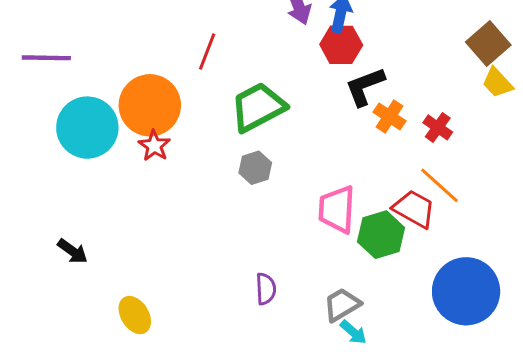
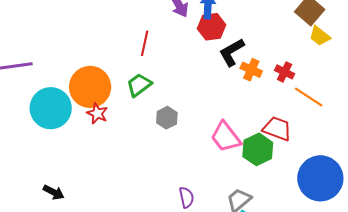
red line: (207, 51) -> (145, 43), moved
green trapezoid: (258, 107) -> (139, 85), moved, size x0.7
orange line: (440, 185) -> (309, 97), moved
pink trapezoid: (337, 209) -> (226, 137), turned -32

